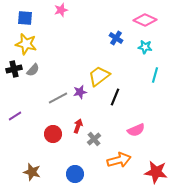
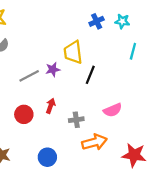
blue cross: (116, 38) -> (97, 21), moved, turned 32
yellow trapezoid: (99, 76) -> (73, 52), turned -60
gray cross: (94, 139) -> (76, 120), moved, turned 32

